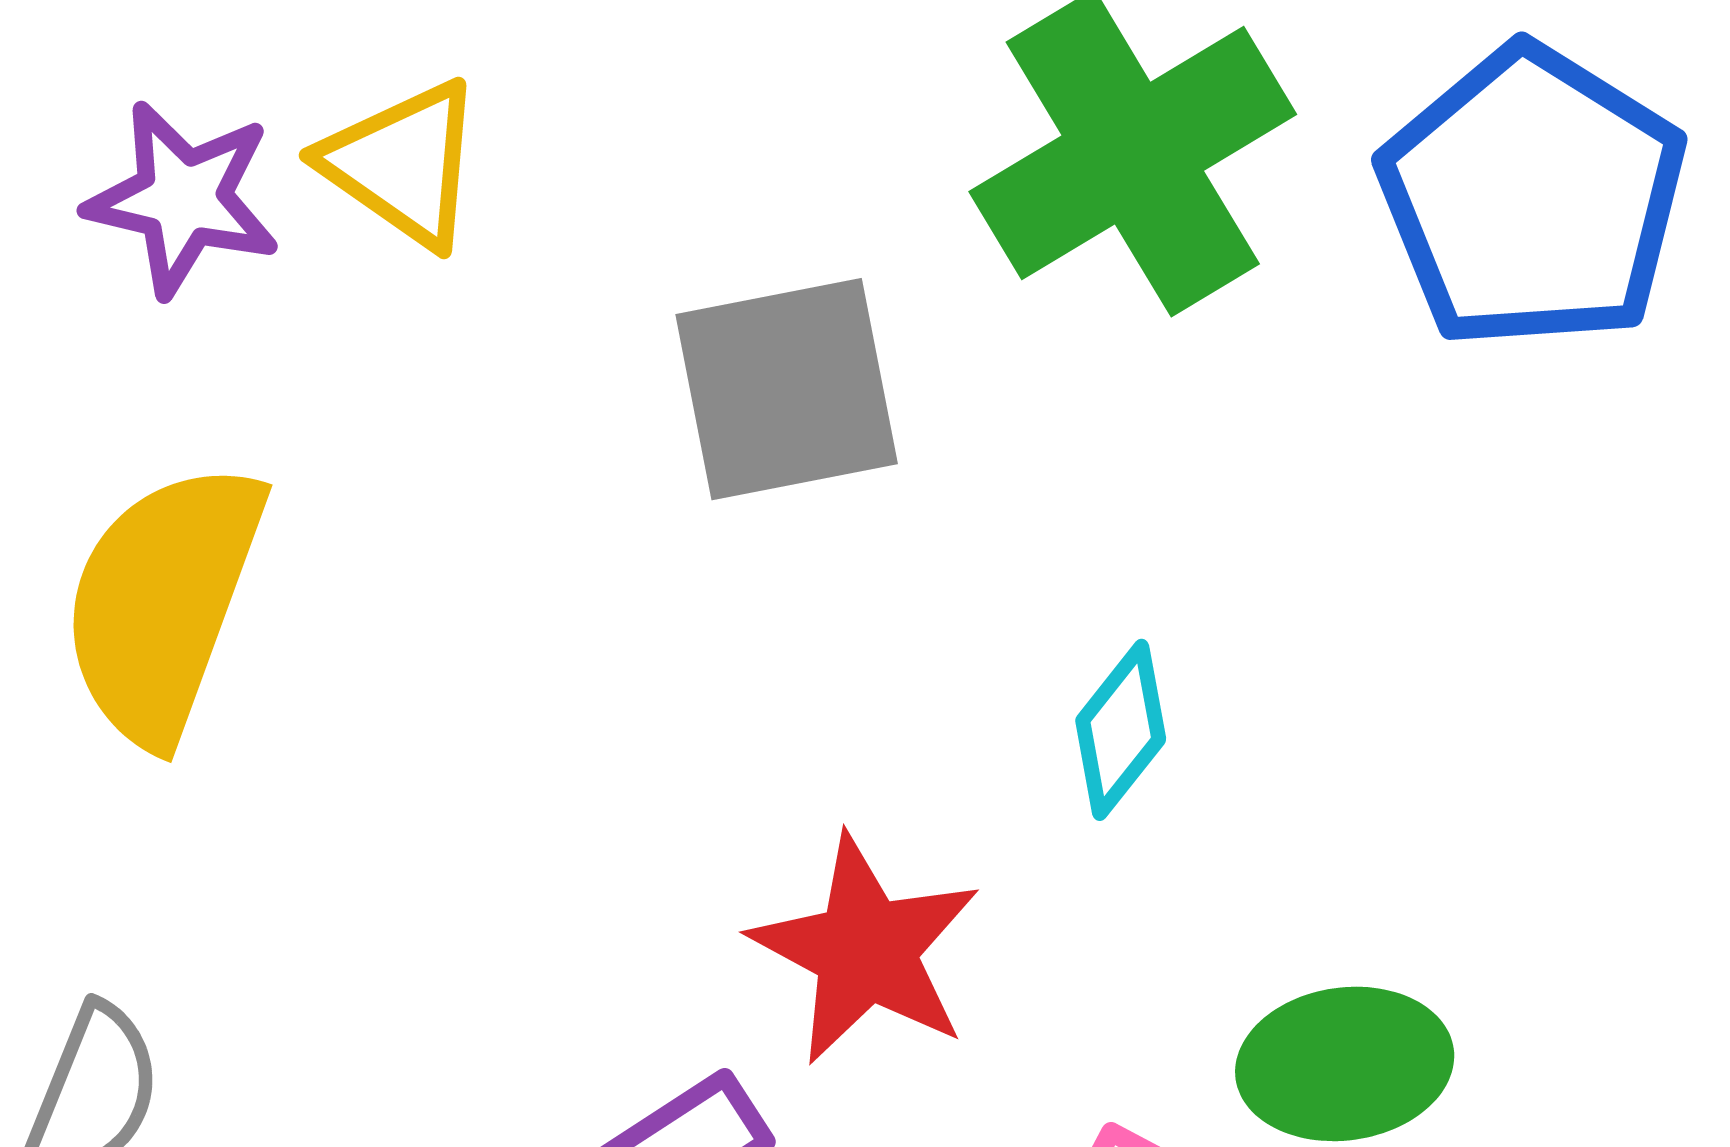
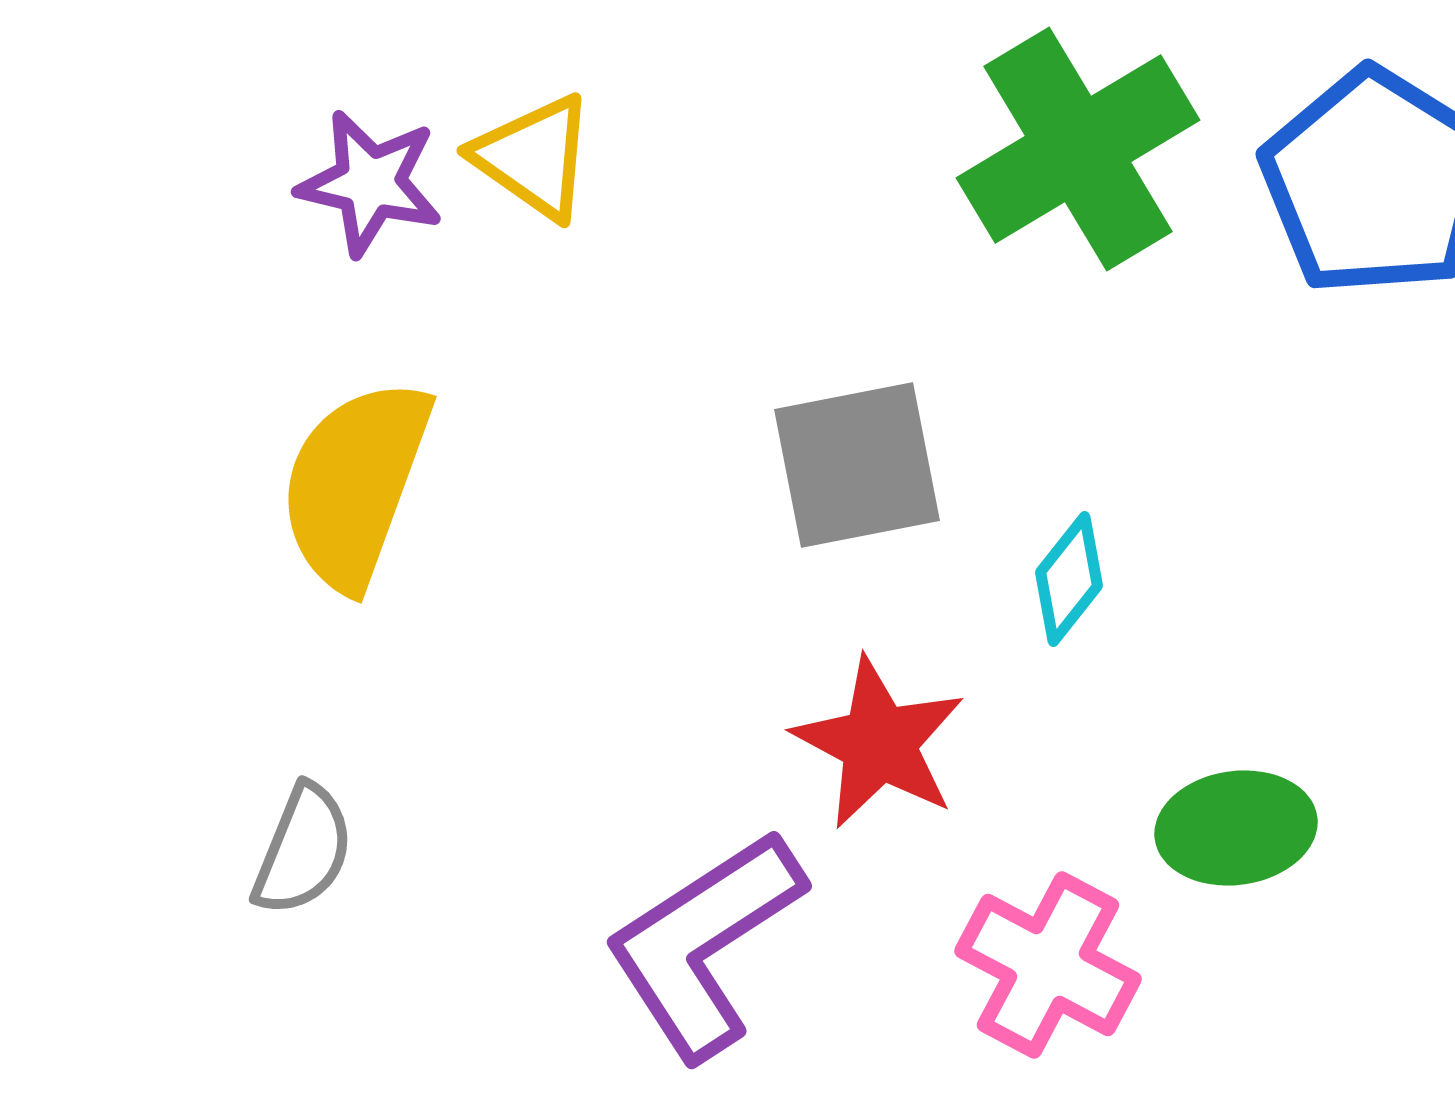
gray square: (787, 389) -> (857, 465), moved

